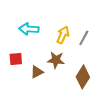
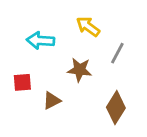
yellow arrow: (63, 35) -> (88, 27), moved, turned -78
brown star: (56, 60) -> (80, 70), moved

